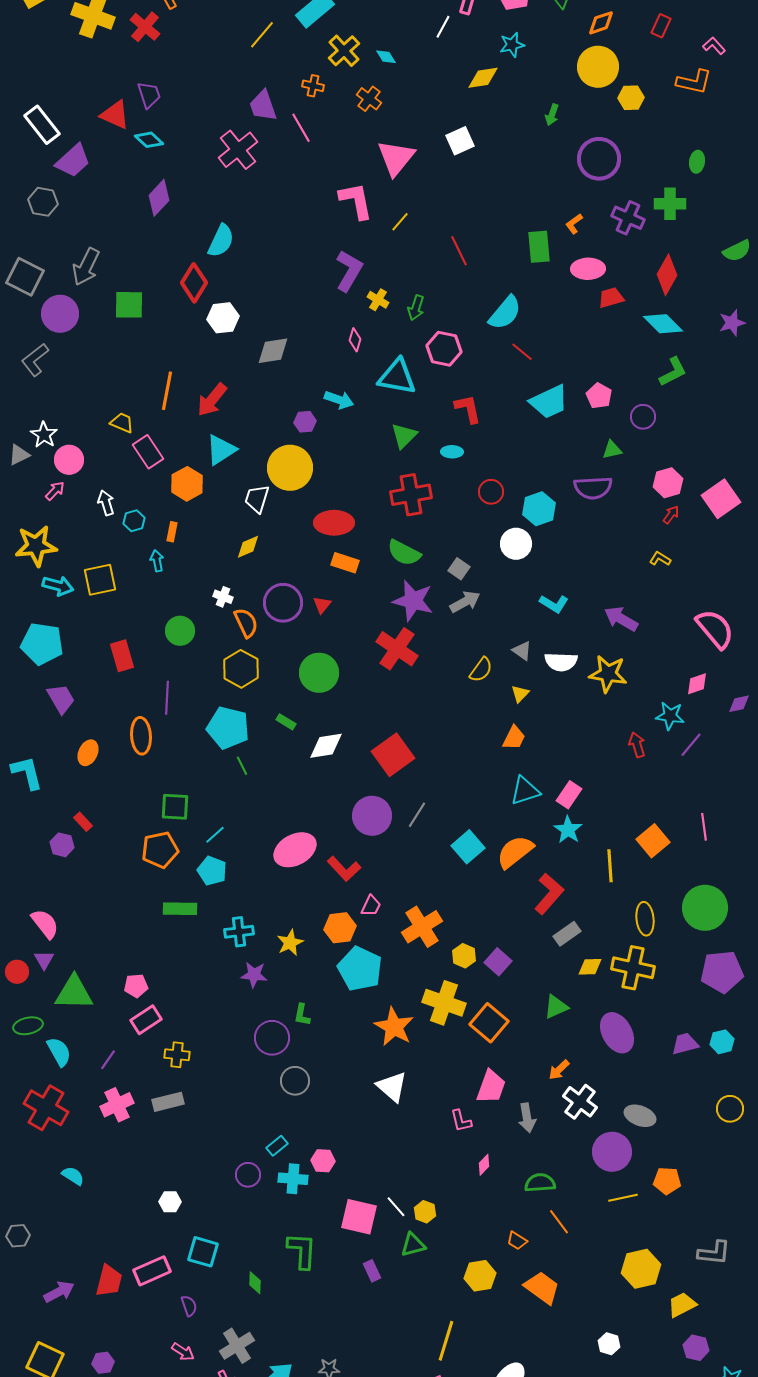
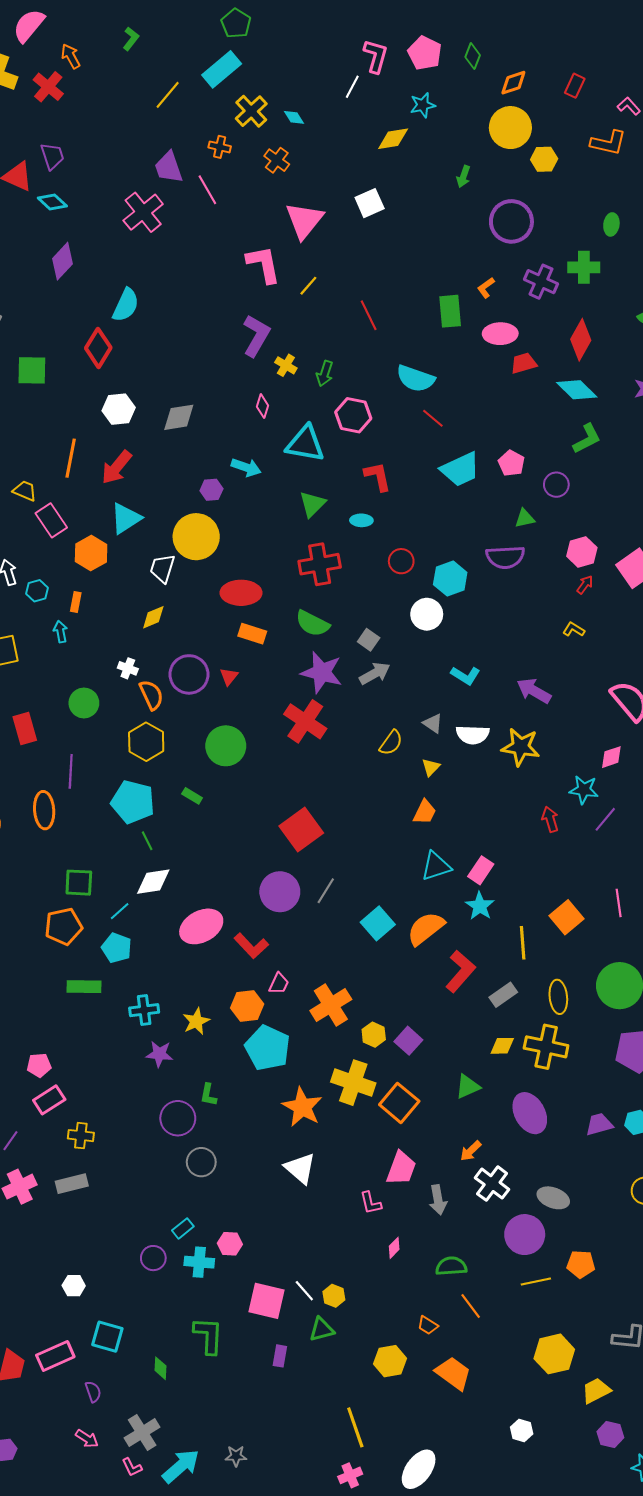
cyan semicircle: (505, 313) -> (416, 379), turned 69
white hexagon: (223, 318) -> (119, 409), moved
white diamond: (326, 746) -> (153, 882), moved
gray rectangle: (567, 934) -> (503, 995), moved
purple rectangle: (372, 1271) -> (280, 1356), turned 35
yellow line: (446, 1341) -> (355, 1427), turned -36

